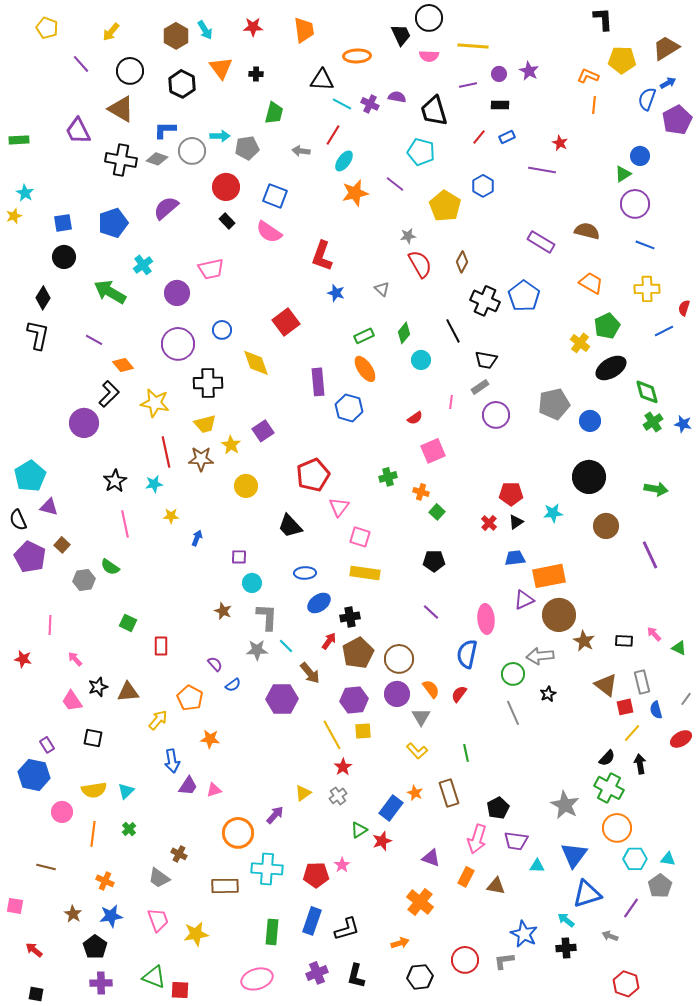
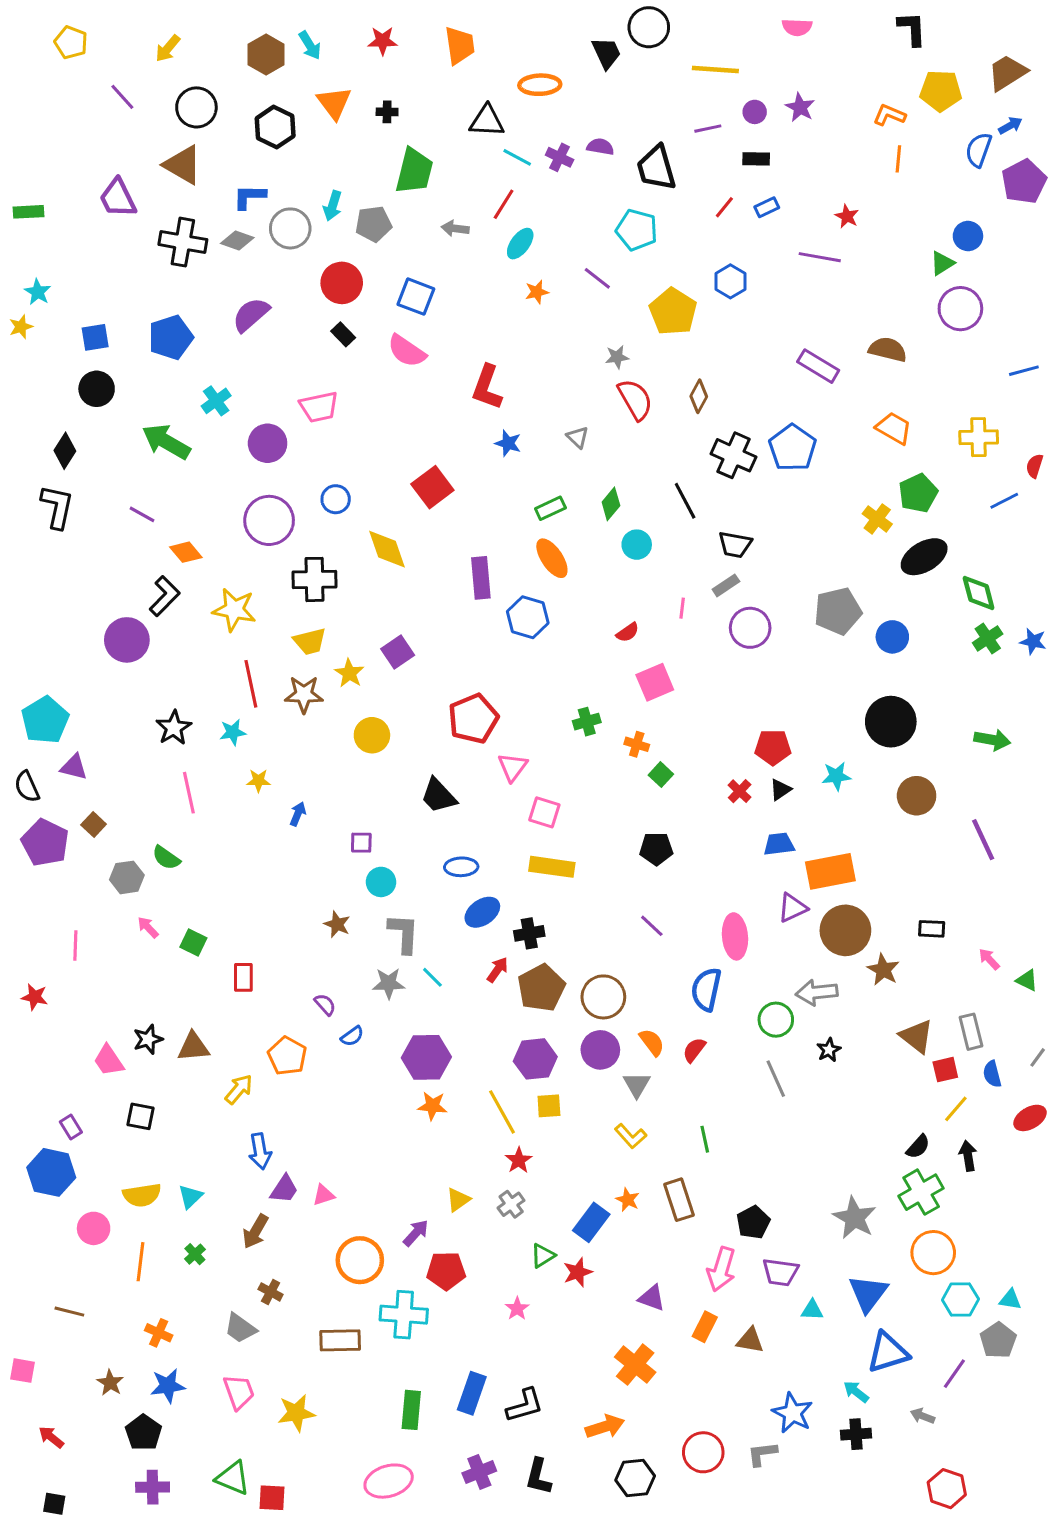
pink semicircle: (429, 56) -> (797, 27), moved
green trapezoid: (274, 113) -> (414, 171), size x1.4
cyan arrow: (220, 136) -> (333, 206), turned 108
orange star: (355, 193) -> (537, 292), size x0.6
blue line: (645, 245) -> (1024, 371), moved, turned -36
black rectangle: (624, 641) -> (932, 929), moved
pink arrow: (75, 659) -> (148, 927), moved
brown arrow: (310, 673) -> (255, 1231), moved, turned 70
orange star: (210, 739) -> (432, 1106), moved
green cross: (609, 788) -> (921, 1192), turned 32
red pentagon: (316, 875) -> (446, 1271), moved
orange arrow: (400, 943) -> (605, 1427), size x1.4

